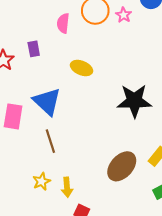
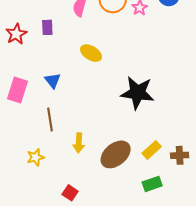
blue triangle: (47, 102) -> (53, 81), size x0.6
yellow arrow: (67, 187) -> (79, 143), moved

